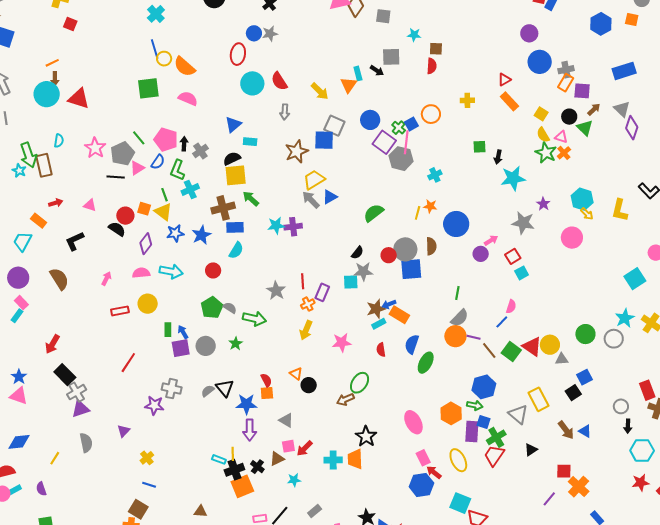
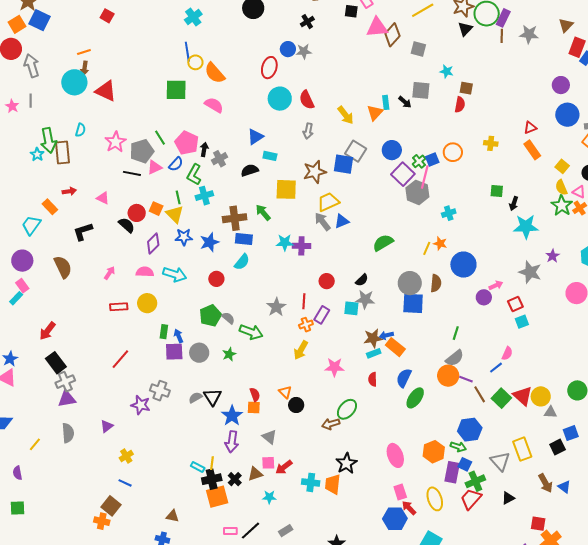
yellow square: (236, 175) -> (286, 189), moved
red circle: (389, 255) -> (327, 281), moved
blue star: (246, 404) -> (232, 416), turned 30

